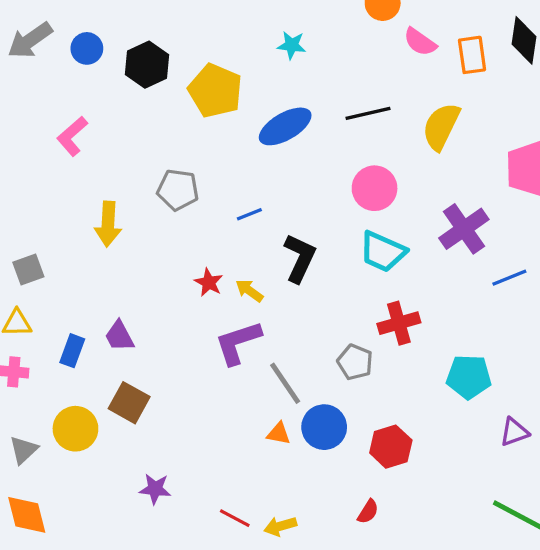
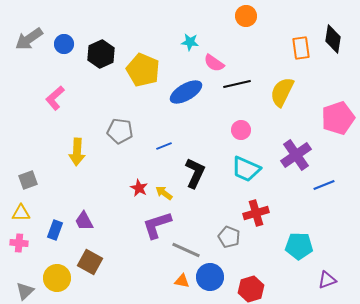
pink semicircle: (420, 42) -> (214, 63), moved
pink circle: (375, 188) -> (241, 130), size x0.7
gray line: (285, 383) -> (186, 250), turned -32

